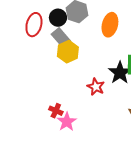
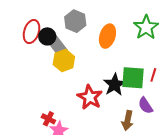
black circle: (58, 18) -> (47, 36), moved
red star: (96, 87) -> (90, 97), size x1.4

